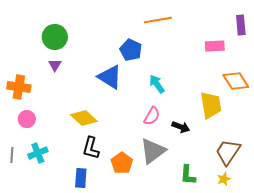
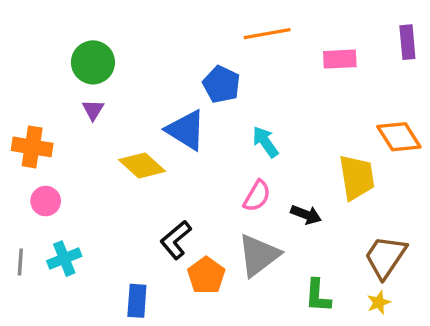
pink rectangle: (215, 46) -> (340, 59), moved
yellow diamond: (84, 118) -> (142, 166), moved
black L-shape: (91, 148) -> (176, 240), moved, turned 35

